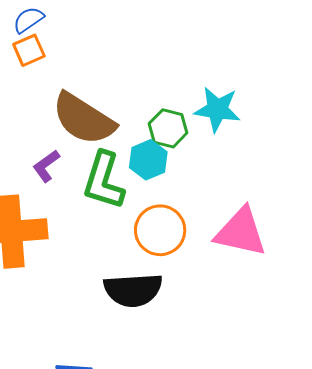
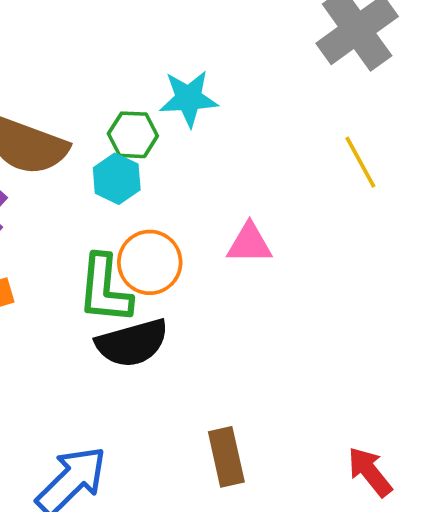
green L-shape: (104, 181) -> (105, 289), moved
pink triangle: (241, 232) -> (249, 243), size x0.7

